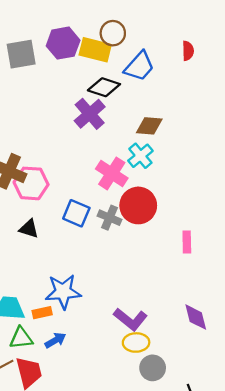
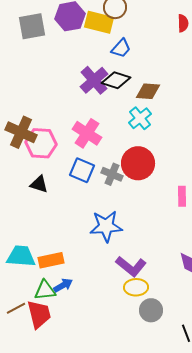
blue trapezoid: (139, 66) -> (121, 48), moved, size x0.7
black diamond: (104, 87) -> (116, 80), moved
pink cross: (112, 173) -> (87, 133), moved
blue star: (63, 292) -> (106, 226), moved
orange rectangle: (42, 313) -> (51, 260), size x1.4
green triangle: (21, 338) -> (45, 290), moved

